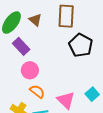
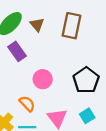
black pentagon: (81, 45) -> (86, 80), moved
pink circle: (30, 70) -> (43, 79), moved

